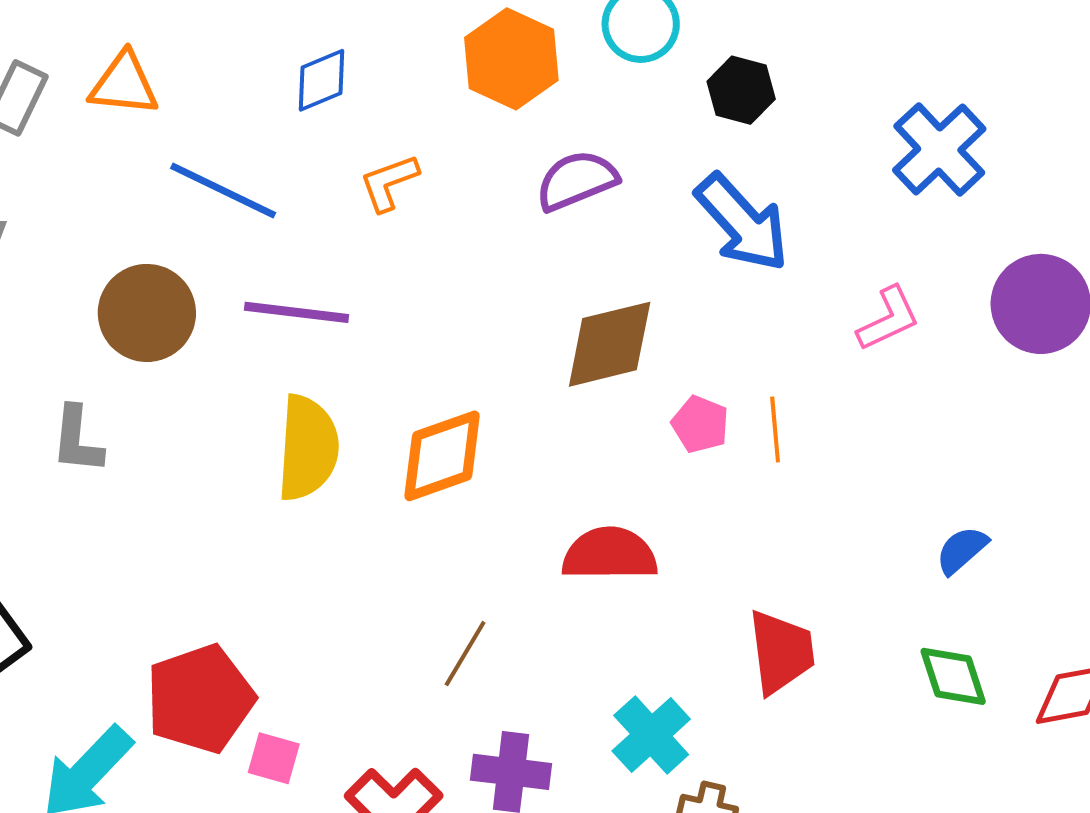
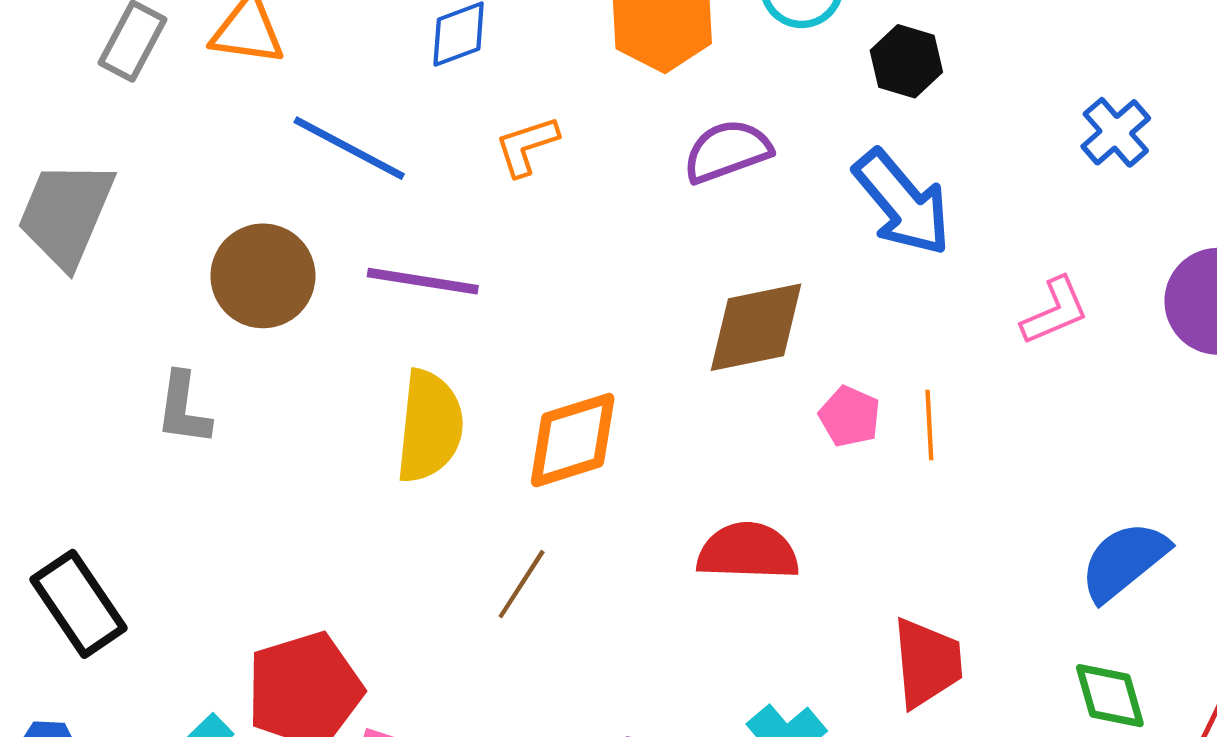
blue cross: (939, 149) -> (1116, 132), size x0.7
blue semicircle: (962, 550) -> (1124, 561), size x1.6
brown line: (465, 654) -> (522, 584), moved

